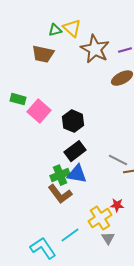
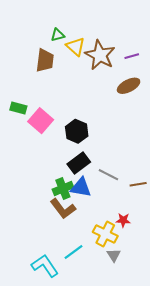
yellow triangle: (72, 28) -> (76, 47), moved
brown trapezoid: (43, 54) -> (45, 60), turned -95
gray line: (118, 160) -> (108, 175), moved
yellow cross: (100, 218) -> (105, 234), turned -30

